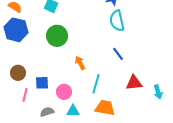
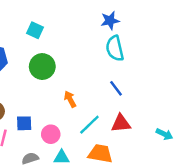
red triangle: (134, 83) -> (121, 123), moved
cyan line: (96, 84) -> (89, 125), turned 30
cyan arrow: (158, 92) -> (164, 134), turned -48

